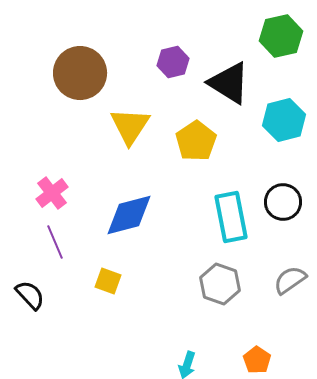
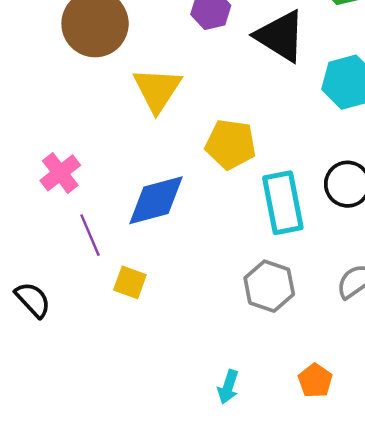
yellow pentagon: (196, 141) -> (231, 144), moved, turned -30
purple line: (55, 242) -> (90, 235), moved

